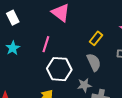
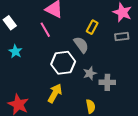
pink line: (46, 44) -> (45, 30), moved, turned -35
gray semicircle: (94, 62) -> (81, 45), moved

